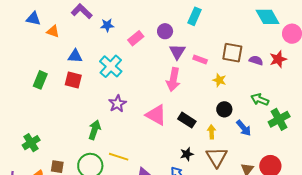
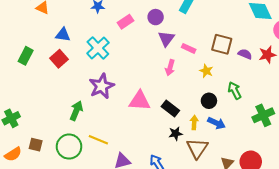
red square: (73, 80) -> (59, 59), turned 30
pink arrow: (173, 80) -> (170, 68), moved, size x0.7
green arrow: (260, 100) -> (235, 91), moved, turned 36
purple star: (117, 104) -> (102, 86), size x1.4
pink triangle: (156, 115) -> (140, 101), turned -30
blue arrow: (244, 128) -> (217, 123), moved, turned -30
black star: (187, 154) -> (176, 134), moved

